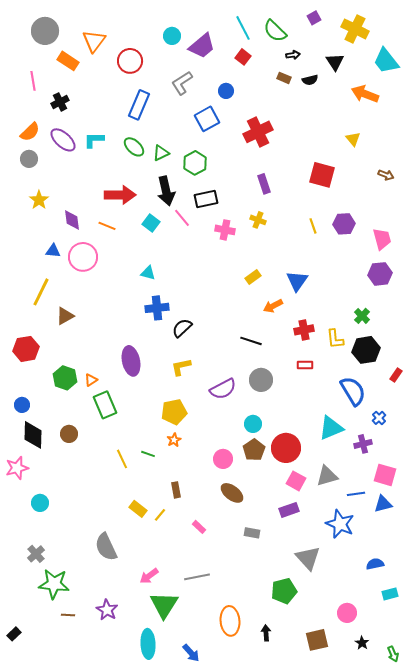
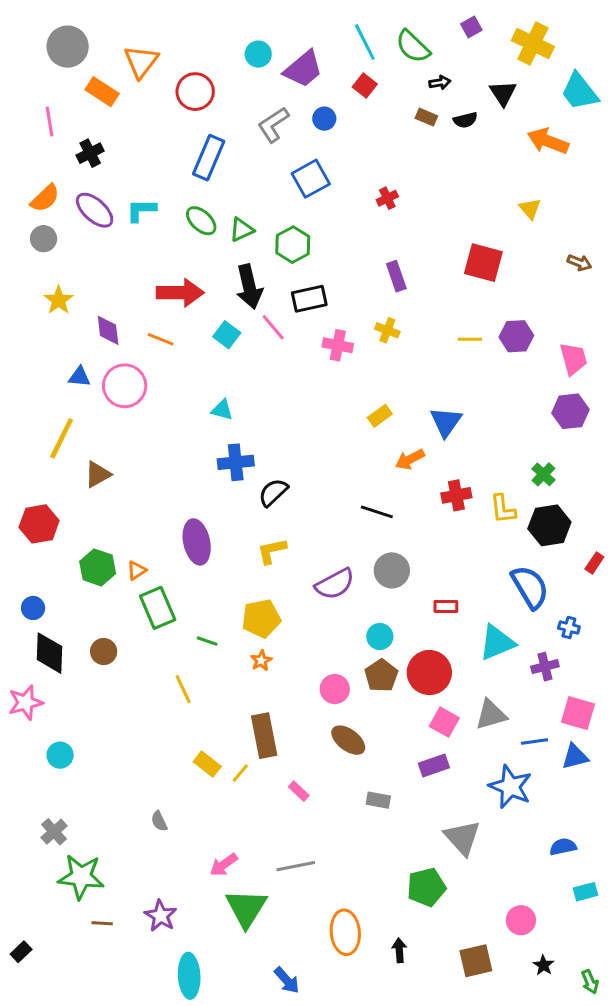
blue circle: (226, 91) -> (324, 119), moved
red cross: (258, 132) -> (387, 198), size x0.5
yellow line: (313, 226) -> (470, 339), turned -70
red rectangle: (305, 365) -> (446, 606), moved
blue cross: (379, 418) -> (569, 627), turned -32
green line: (148, 454) -> (207, 641), moved
brown rectangle: (176, 490) -> (264, 736), size x1.8
gray semicircle: (106, 547) -> (159, 821), size x0.5
cyan ellipse: (148, 644) -> (189, 976), moved

